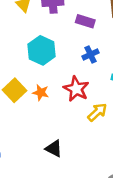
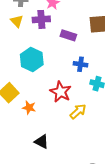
blue cross: (90, 55) -> (81, 64), moved, turned 32
orange star: (41, 93) -> (29, 108), moved

